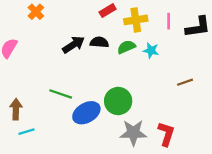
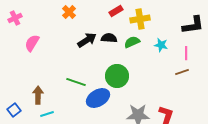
orange cross: (36, 12) -> (69, 12), moved
pink line: (169, 21) -> (186, 53), moved
cyan star: (151, 50) -> (161, 45), moved
green circle: (118, 101) -> (117, 76), moved

